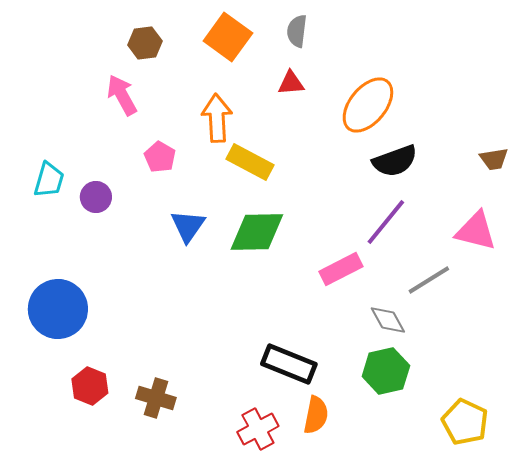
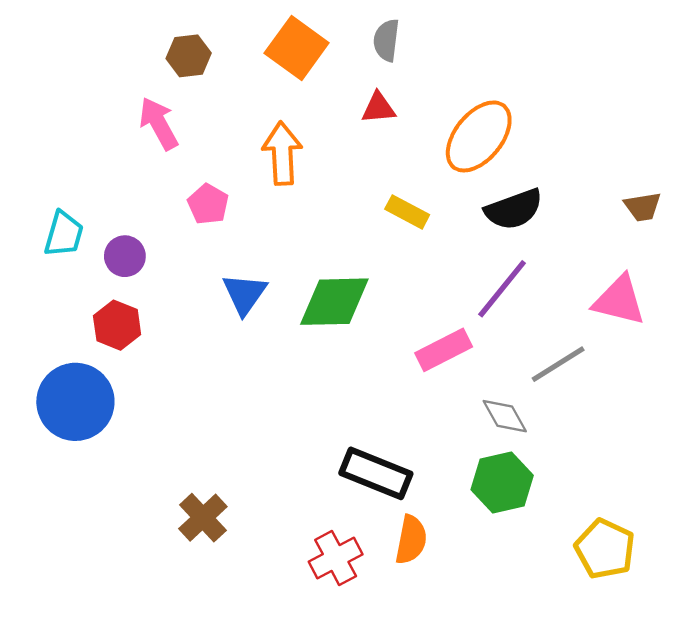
yellow rectangle: (250, 162) -> (407, 212), moved, size x0.7
red hexagon: (90, 386) -> (117, 325), moved
brown cross: (156, 398) -> (203, 518), turned 30

